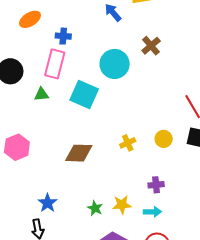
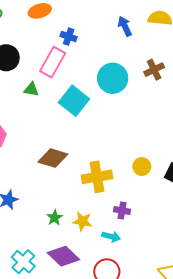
yellow cross: (128, 143) -> (97, 177), moved, size x1.8

